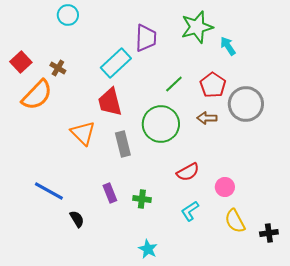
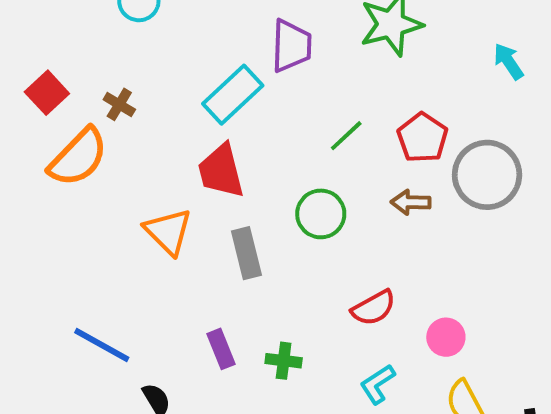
cyan arrow: (228, 46) -> (509, 61), moved
green circle: (161, 124) -> (321, 214), size x0.7

